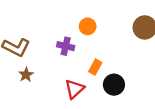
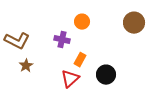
orange rectangle: (95, 67) -> (80, 60), moved

